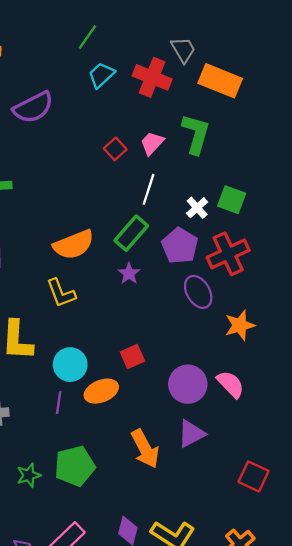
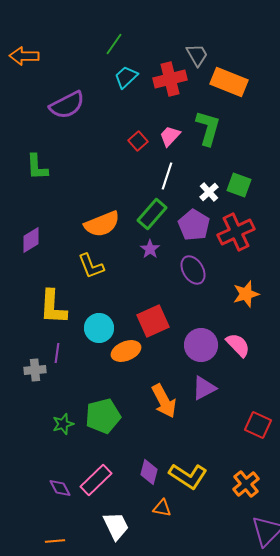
red cross: (152, 77) -> (170, 79), turned -36
purple ellipse: (198, 292) -> (193, 270), moved
red square: (132, 356) -> (153, 321), size x1.5
purple line: (59, 403) -> (57, 353), moved

